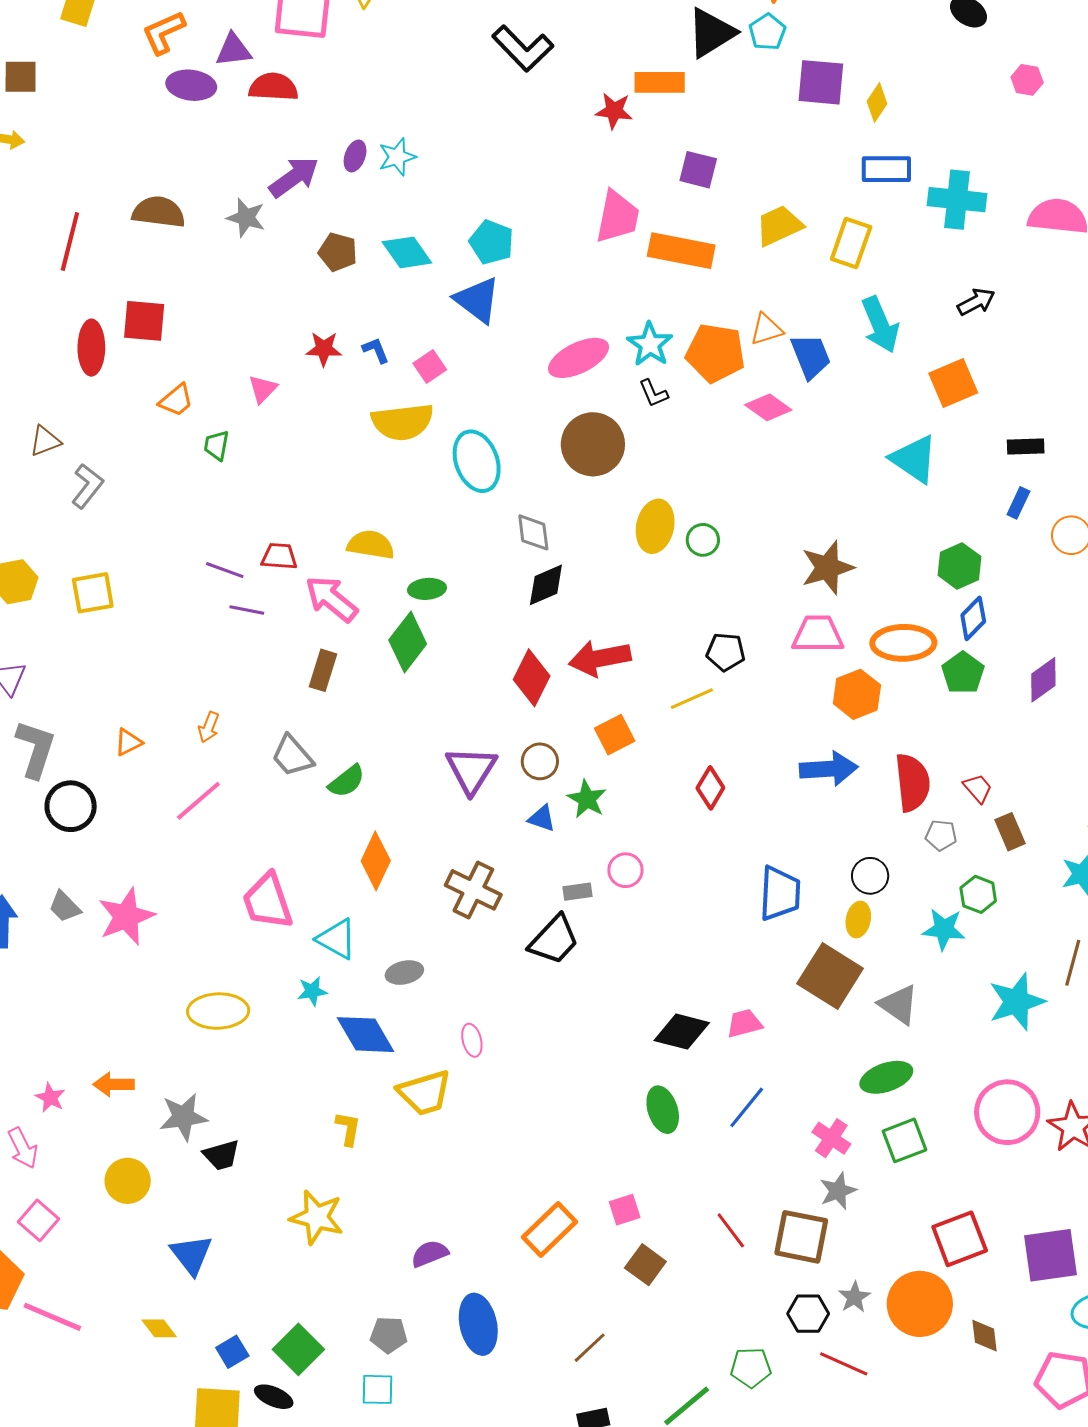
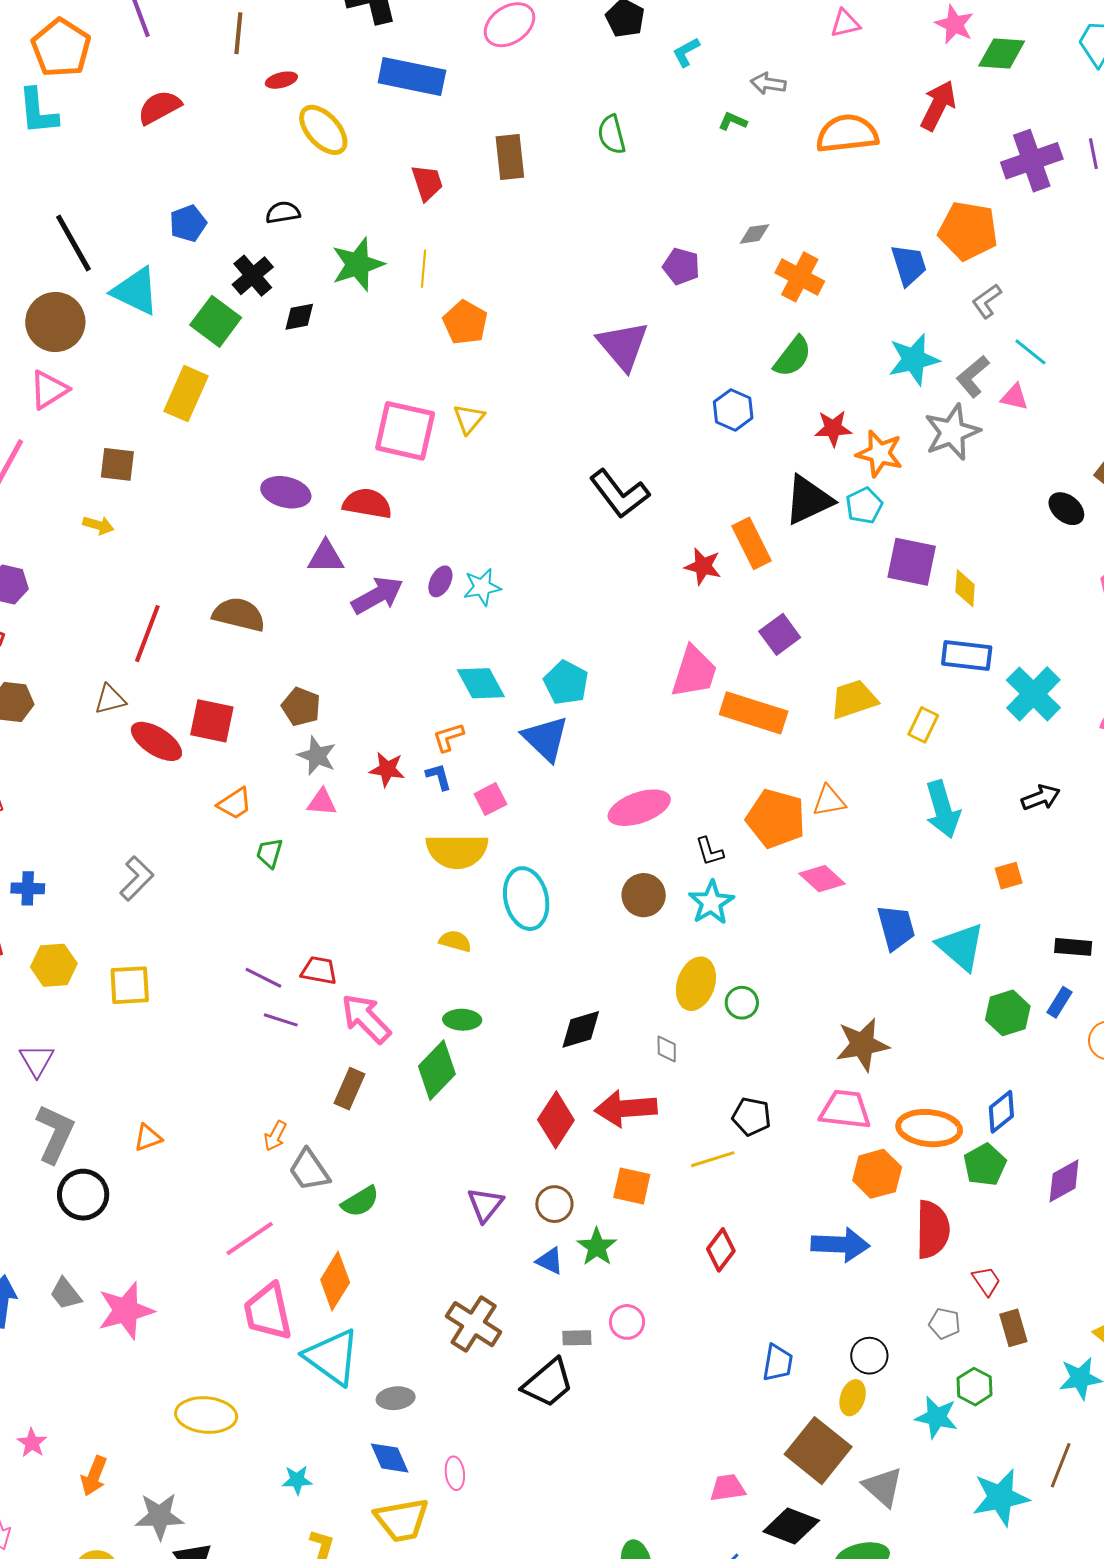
orange L-shape: (164, 33) -> (448, 737), moved, size x0.7
purple triangle: (233, 50) -> (326, 557), moved
orange rectangle: (660, 82) -> (752, 543), turned 57
yellow diamond: (877, 103) -> (965, 588), turned -36
purple square: (698, 170) -> (780, 634), turned 33
cyan cross: (957, 200) -> (1033, 694), turned 32
gray star: (246, 218) -> (317, 756), moved
yellow rectangle: (851, 243) -> (923, 725), size x0.7
brown pentagon: (338, 252) -> (301, 707), moved
cyan star: (650, 344) -> (711, 903), moved
red ellipse: (91, 348) -> (156, 741), turned -64
blue trapezoid: (811, 356) -> (896, 928), moved
orange square: (953, 383) -> (1009, 876), size x0.6
pink triangle: (263, 389) -> (322, 802), turned 44
brown triangle: (45, 441) -> (110, 699), moved
brown circle: (593, 444) -> (644, 895), size x0.7
gray diamond: (533, 532) -> (667, 1049), moved, size x0.7
yellow semicircle: (371, 545) -> (455, 941), moved, size x0.7
green hexagon: (960, 566) -> (1008, 1013), moved
orange arrow: (209, 727) -> (275, 1136), moved
orange square: (615, 735) -> (632, 1186), turned 33
purple triangle: (471, 770) -> (485, 1205), size x0.7
red semicircle: (912, 783) -> (933, 1229), moved
pink line: (198, 801) -> (250, 1238), moved
orange diamond: (376, 861) -> (335, 1281), moved
blue trapezoid: (780, 893) -> (778, 1363), size x0.7
cyan triangle: (337, 939) -> (332, 1357), size x1.4
cyan star: (312, 991) -> (297, 1480), moved
black diamond: (682, 1032) -> (791, 1526), moved
blue diamond: (365, 1035) -> (390, 1458), moved, size x0.7
orange arrow: (114, 1084) -> (94, 1476), turned -75
pink star: (50, 1098) -> (32, 1443), moved

